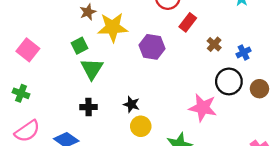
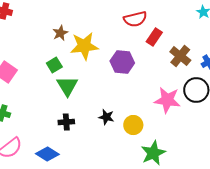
brown cross: (214, 44) -> (180, 56), size x1.5
pink star: (203, 108) -> (167, 100), moved
yellow circle: (141, 126) -> (133, 125), moved

